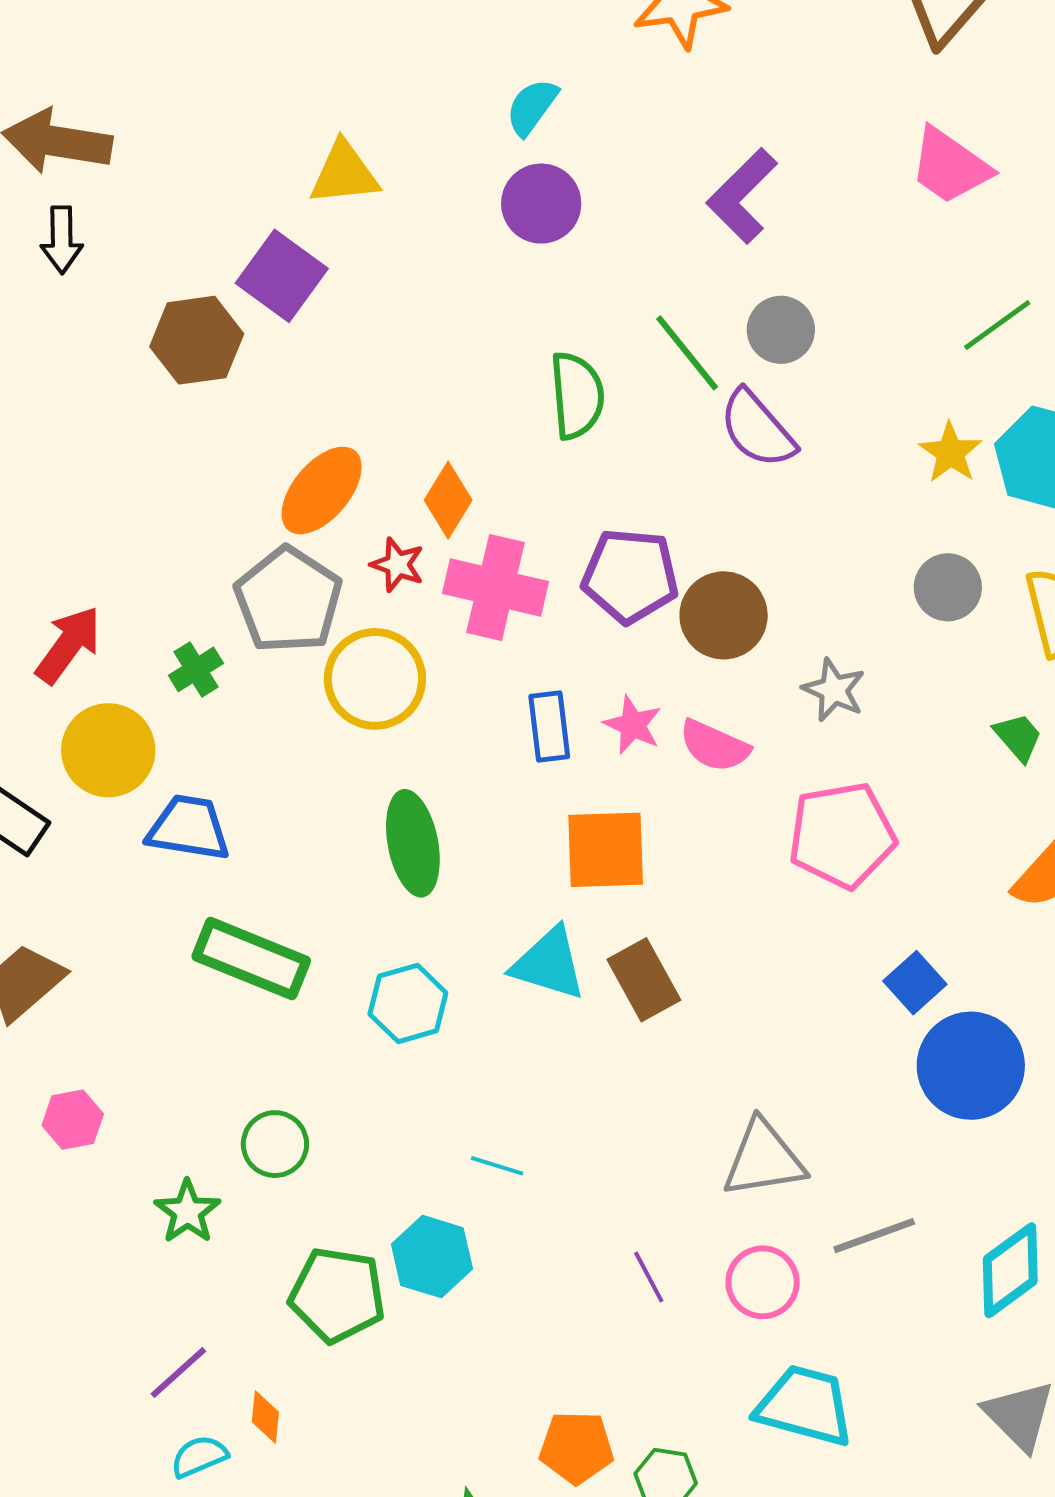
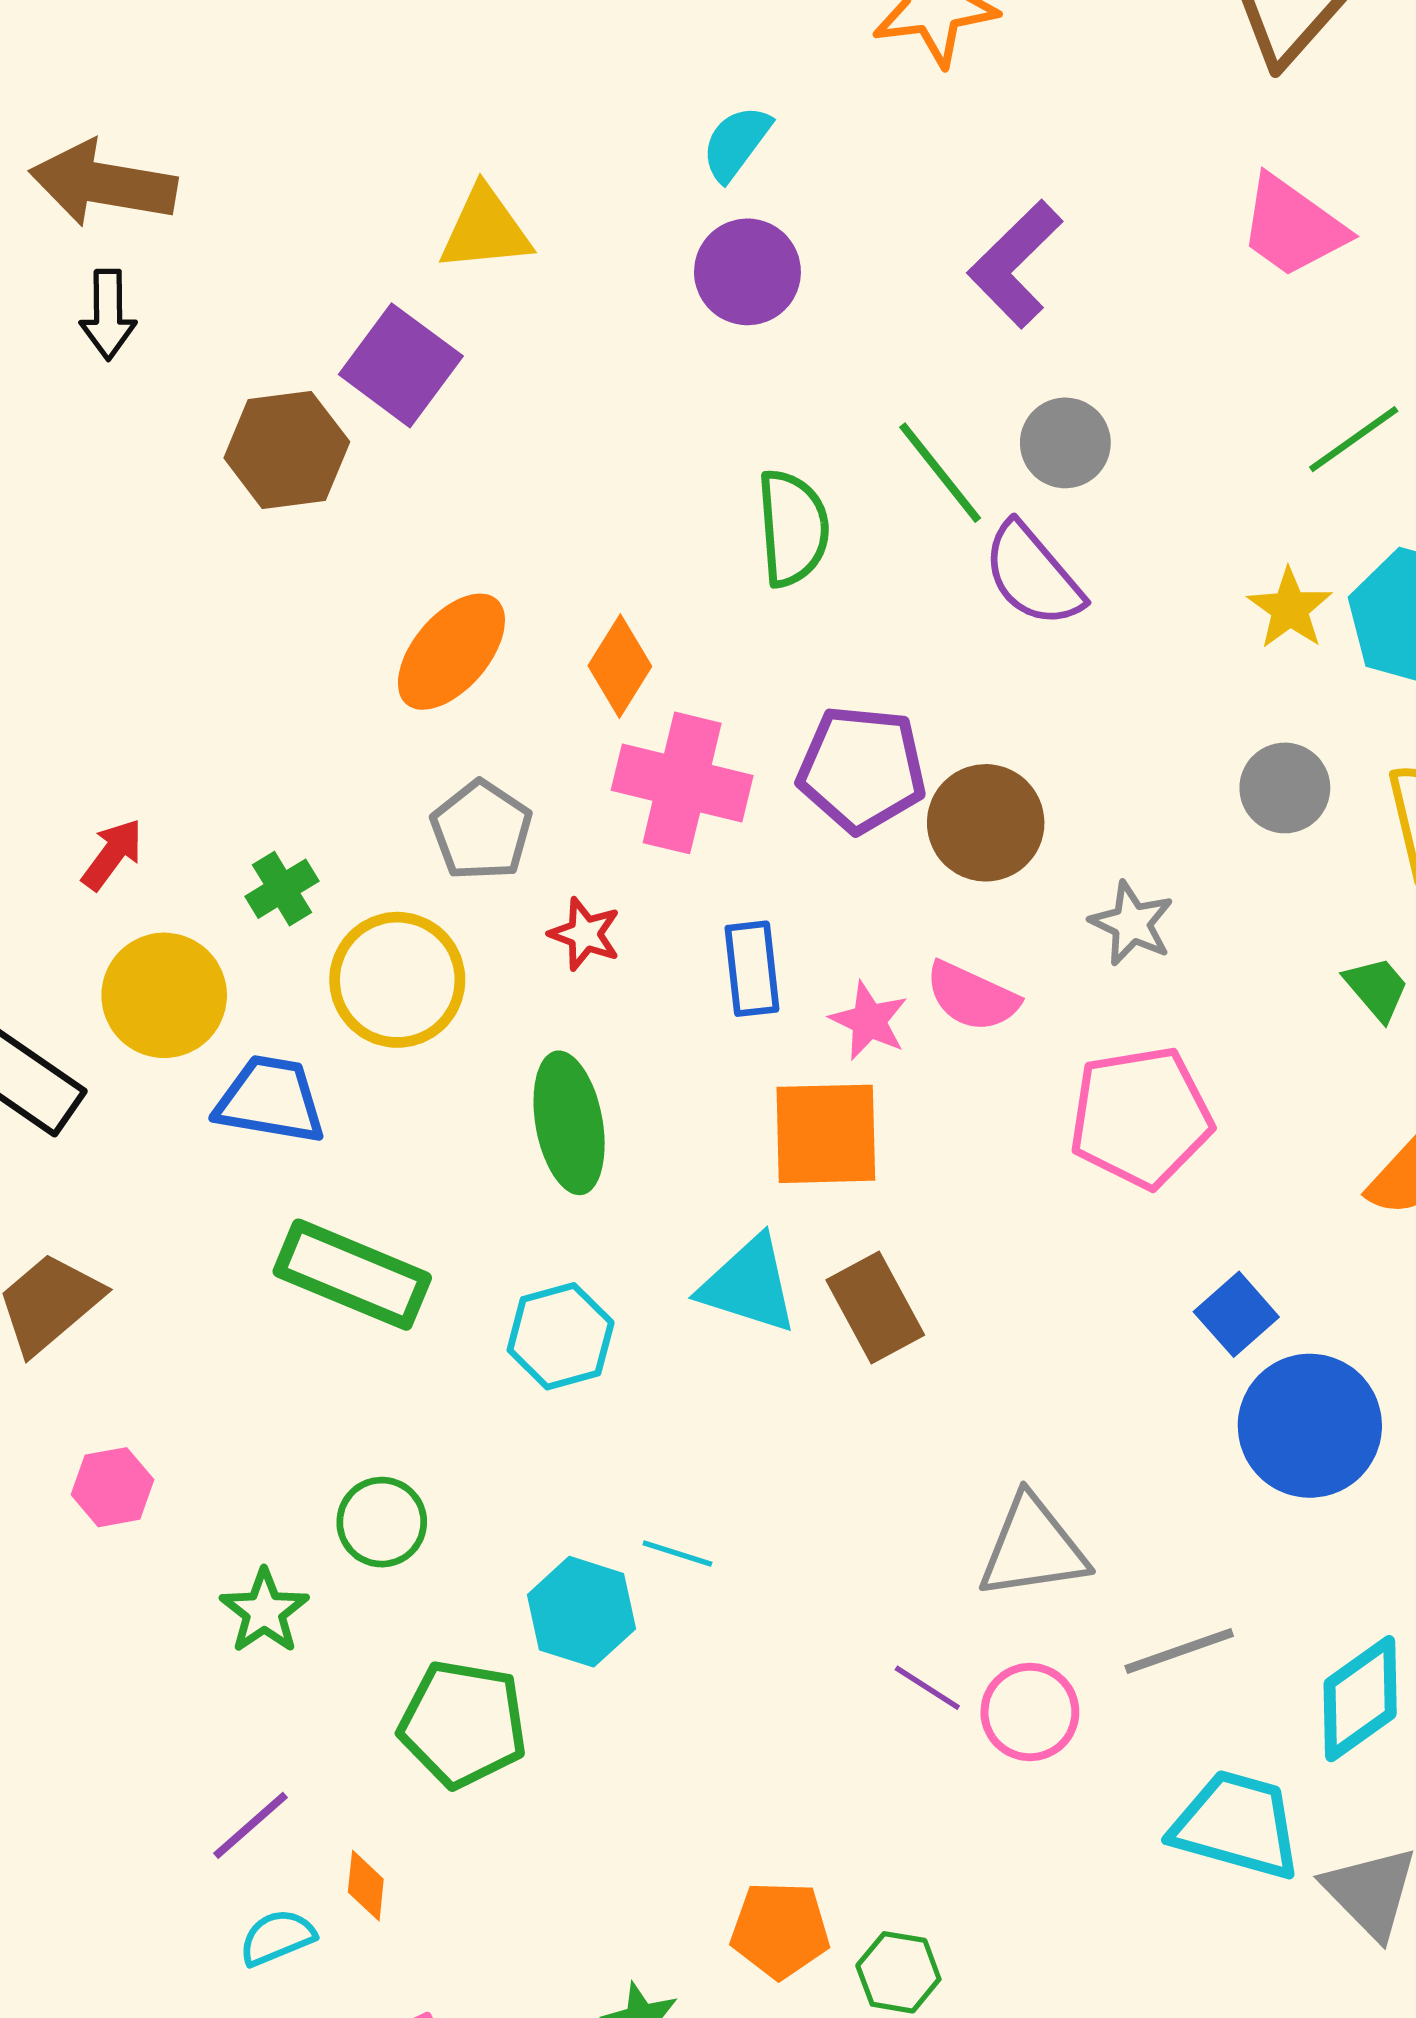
red star: (397, 565) -> (585, 934), moved
gray pentagon: (288, 600) -> (481, 831), moved, size x0.7
red arrow: (68, 645) -> (112, 854), size x0.7
yellow circle: (375, 679) -> (397, 980), moved
pink star: (633, 725) -> (869, 1021), moved
cyan hexagon: (432, 1257) -> (581, 1612), moved
purple line: (649, 1277) -> (927, 1688), moved, turned -30
cyan trapezoid: (805, 1406) -> (1237, 1825), moved

